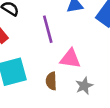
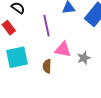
gray star: (84, 86) -> (84, 58), moved

